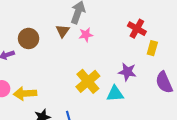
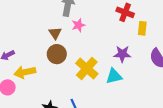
brown triangle: (63, 31) -> (55, 33), moved
brown circle: (29, 38) -> (57, 54), moved
yellow arrow: (25, 94) -> (25, 72), moved

